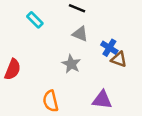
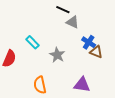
cyan rectangle: (35, 20) -> (33, 42), moved
gray triangle: (80, 34) -> (73, 22), moved

